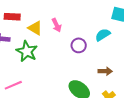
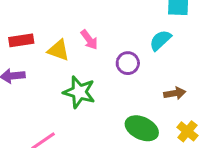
green star: (27, 51) -> (79, 92), moved

